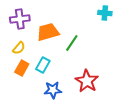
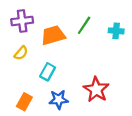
cyan cross: (105, 13) -> (116, 31), moved
green line: (72, 43) -> (84, 25), moved
orange rectangle: (22, 68) -> (24, 102), moved

